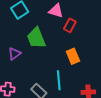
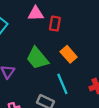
green trapezoid: (36, 38) -> (37, 58), moved

